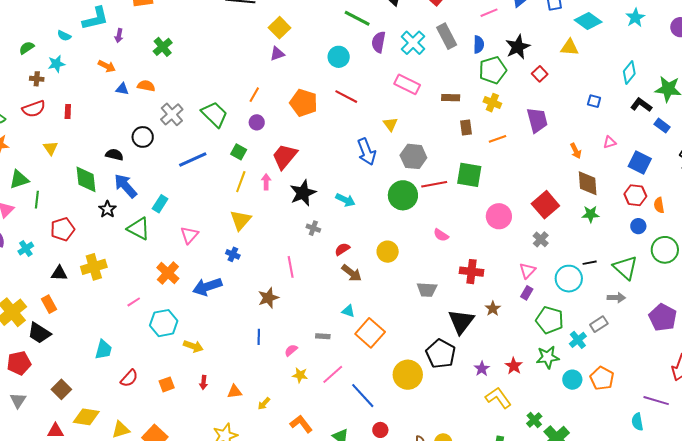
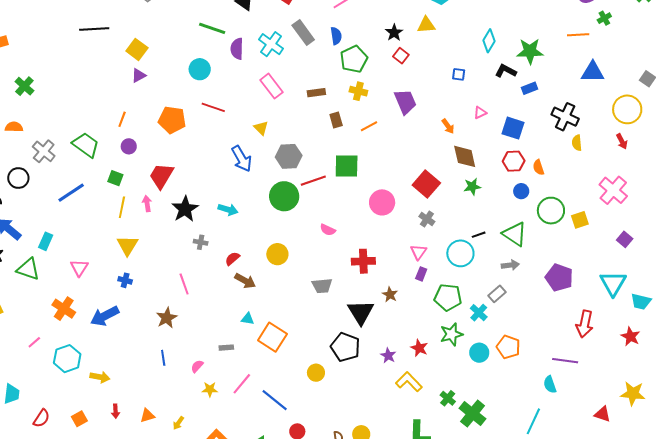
black star: (518, 47) -> (394, 33), moved, size x0.7
pink rectangle: (407, 84) -> (271, 86), turned 35
blue rectangle: (662, 126) -> (529, 88), turned -49
yellow circle: (408, 375) -> (316, 373), size x0.6

